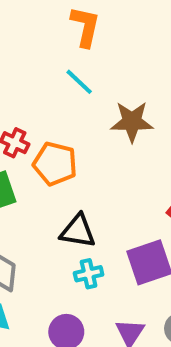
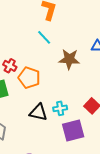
cyan cross: (89, 274) -> (60, 108), moved

